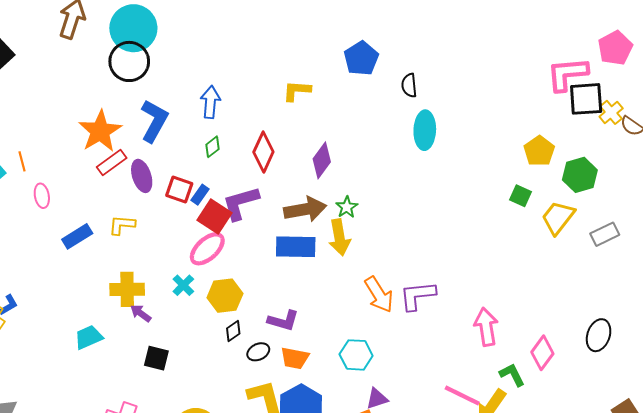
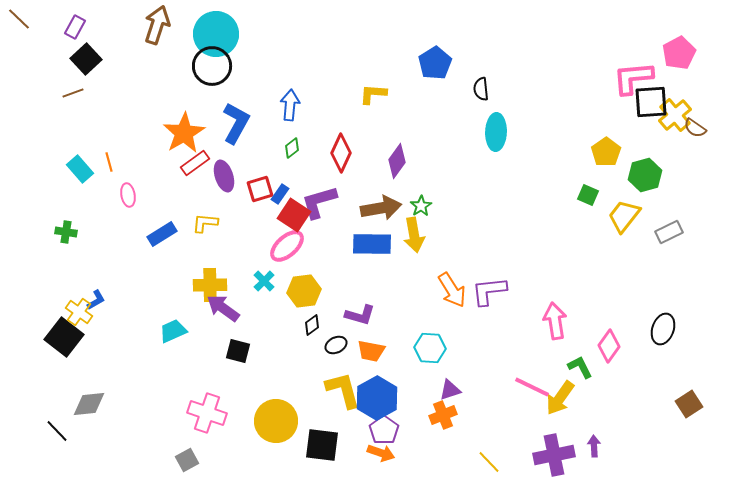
yellow cross: (611, 112) -> (675, 115), size x1.4
red square: (179, 189) -> (260, 189), turned -36
purple arrow: (141, 313) -> (223, 308), size x1.6

